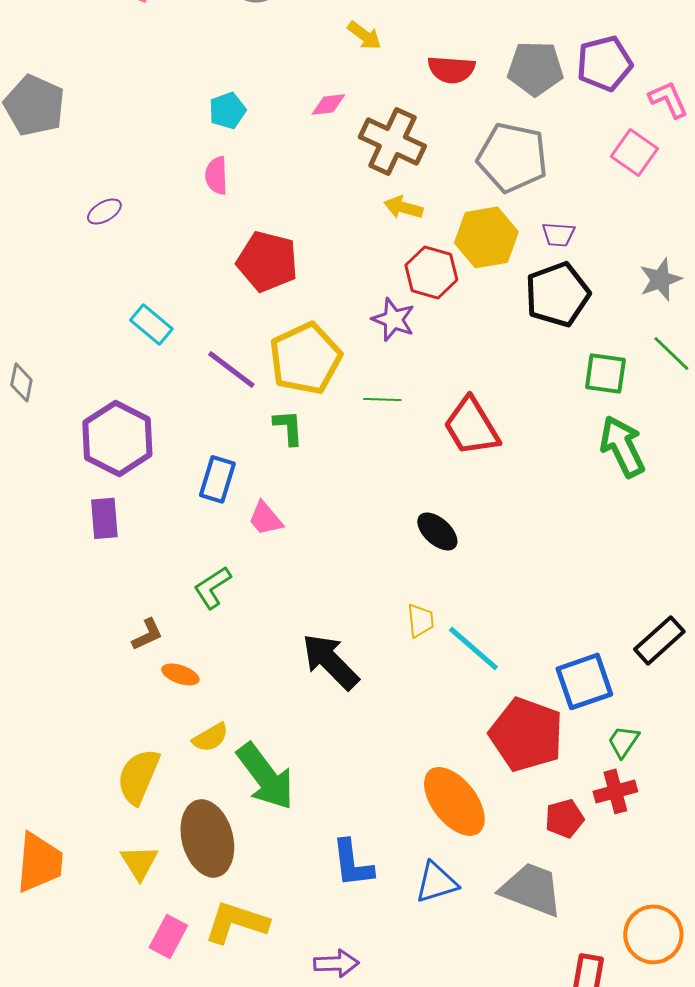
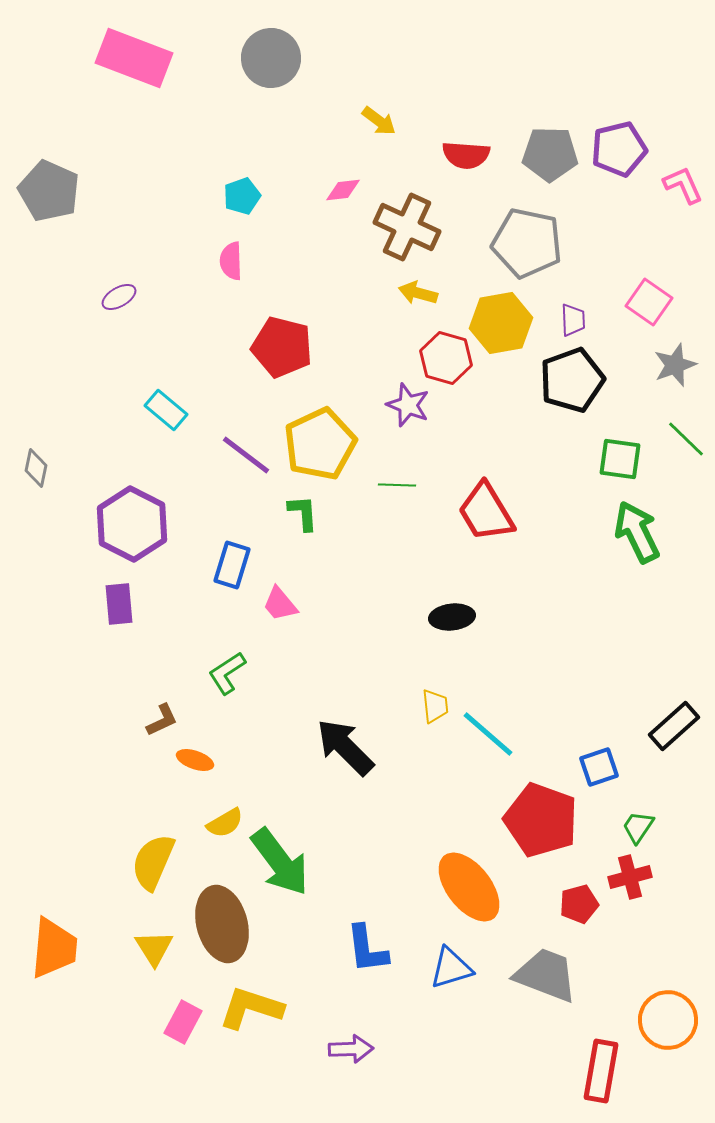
pink square: (634, 152) -> (649, 302), moved
purple trapezoid: (558, 234) -> (573, 320), turned -96
black ellipse: (437, 531) -> (452, 617), turned -48
blue square: (584, 681) -> (599, 767), size x0.7

